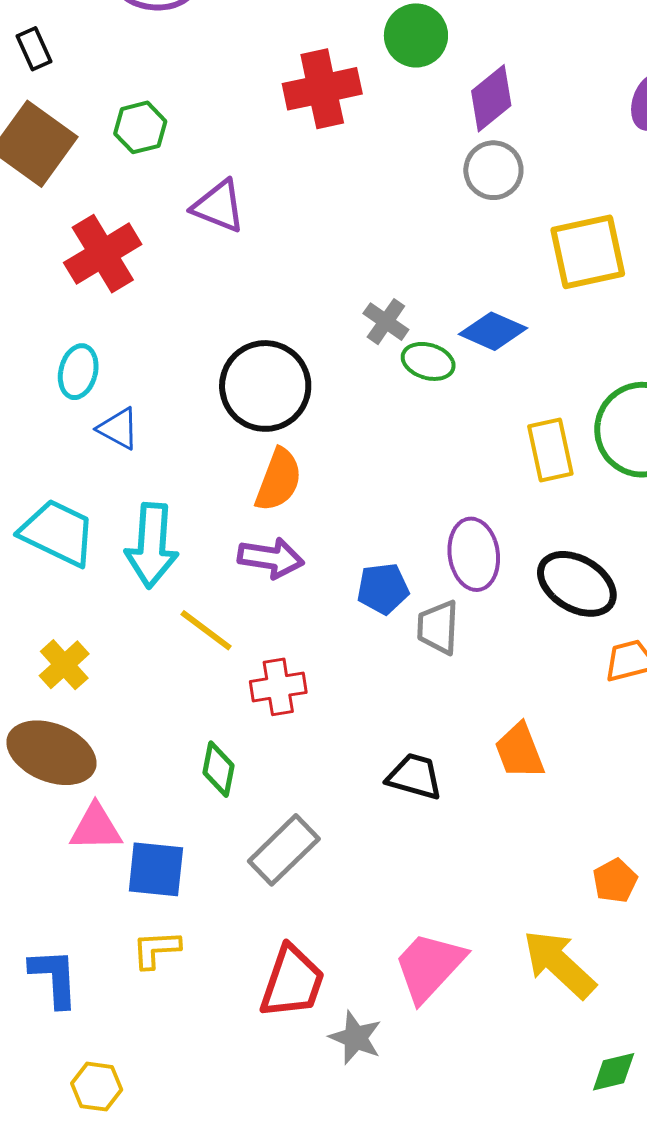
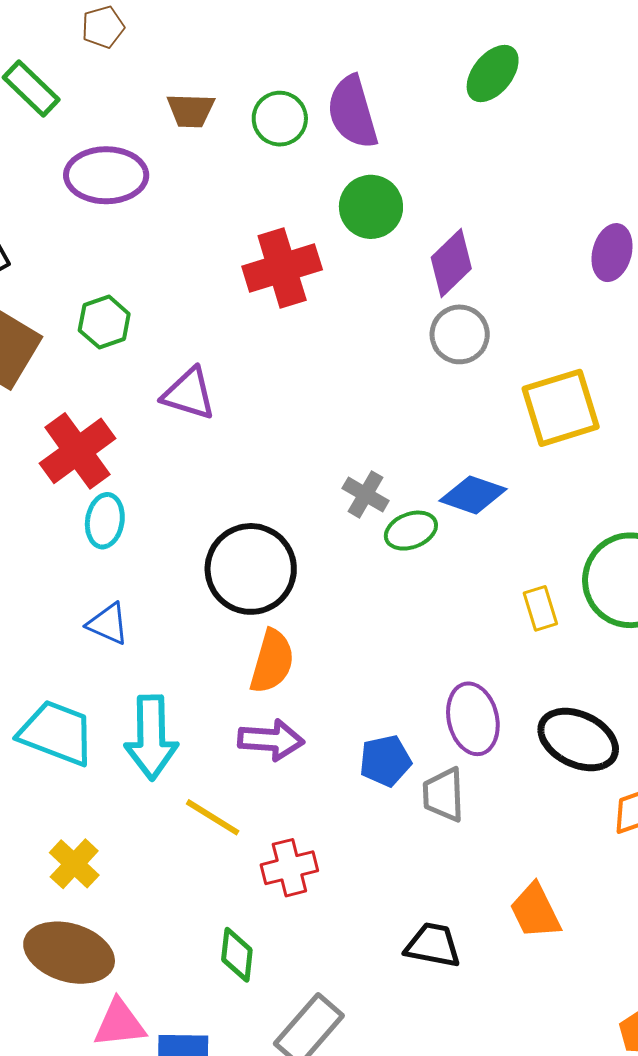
green ellipse: (428, 361) -> (411, 531), turned -33
cyan ellipse: (78, 372) -> (105, 521), moved
yellow rectangle: (550, 450) -> (540, 608), size x0.7

